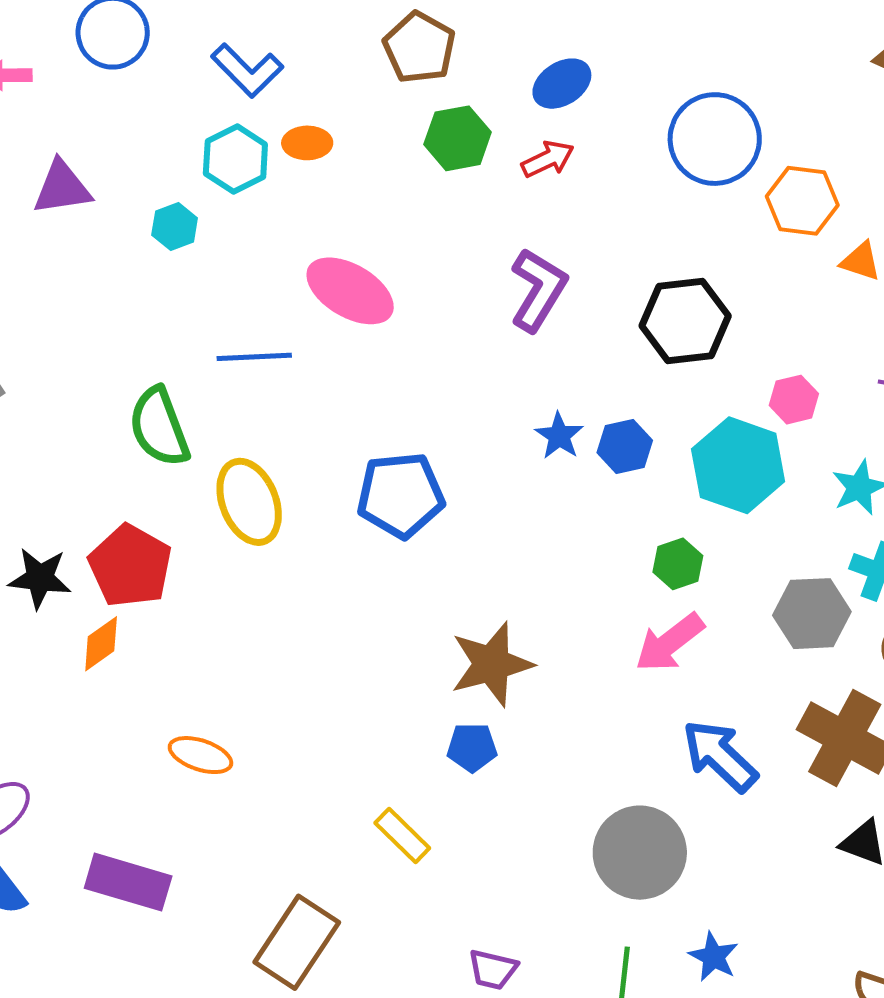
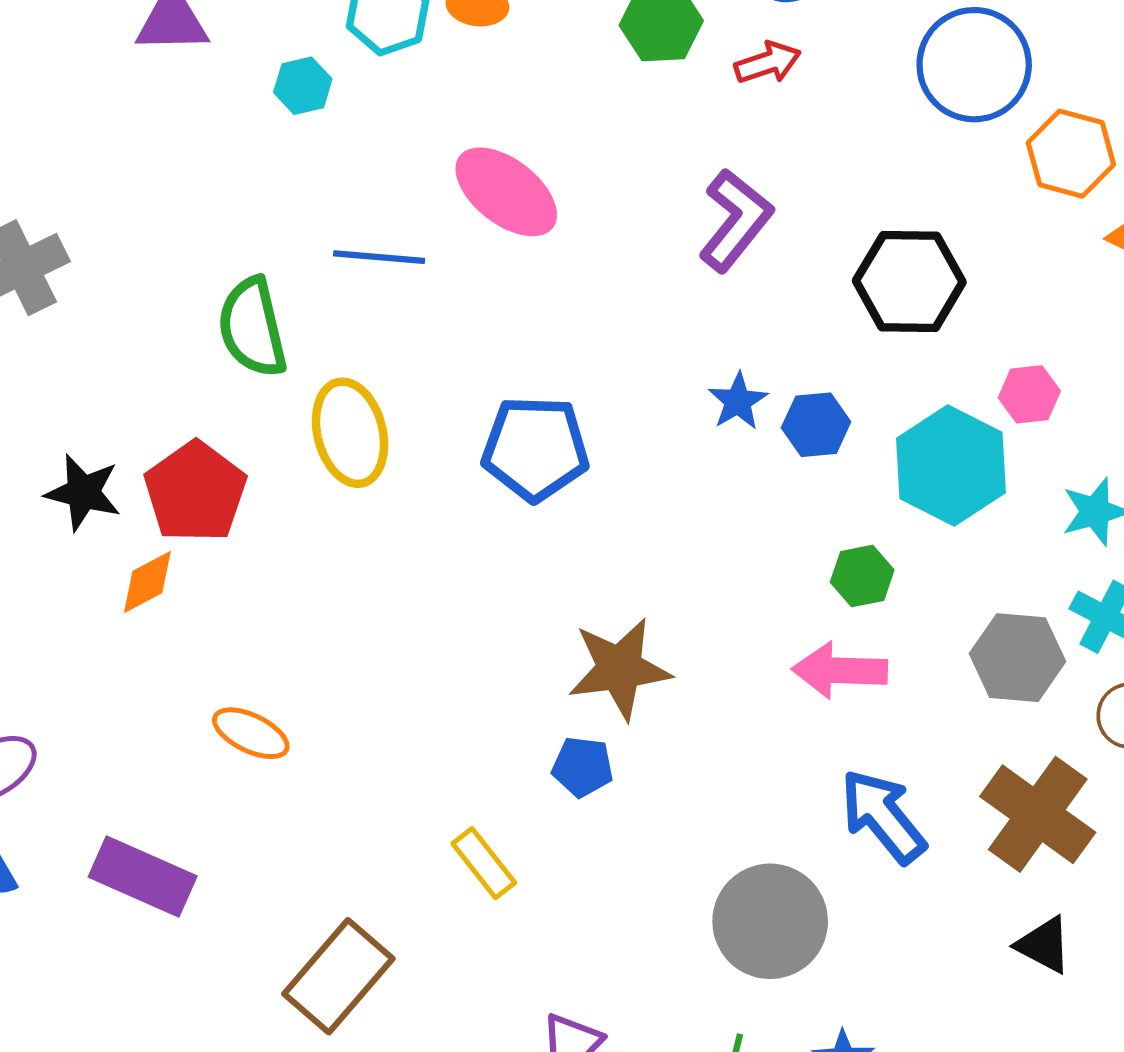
pink arrow: (670, 643) -> (840, 670), turned 32

